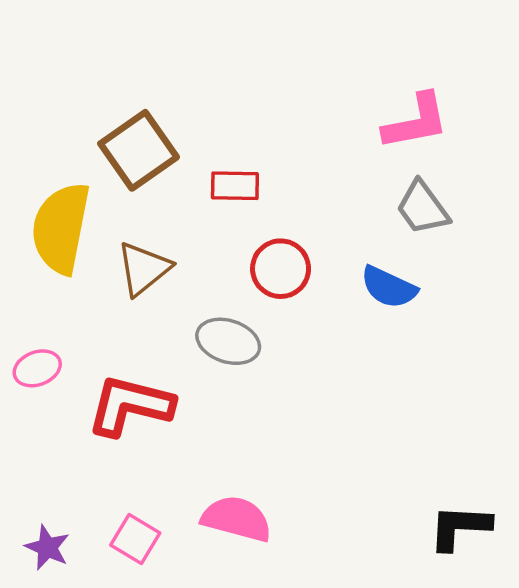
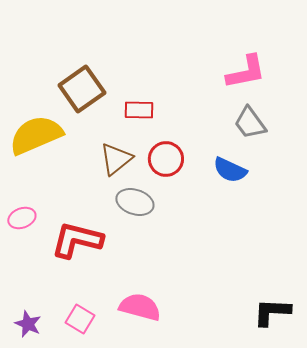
yellow semicircle: (61, 228) -> (36, 135), turned 56
brown triangle: (144, 269) -> (116, 159), moved

